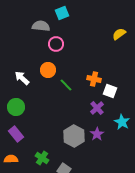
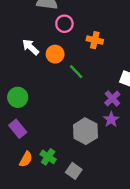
white arrow: (22, 78) -> (31, 47), moved
orange cross: (94, 79) -> (95, 40), moved
purple star: (97, 134) -> (111, 119), moved
orange semicircle: (11, 159) -> (26, 159), moved, turned 120

